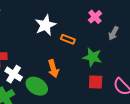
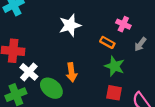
pink cross: (95, 17) -> (123, 24), turned -32
orange rectangle: (68, 39) -> (107, 42), moved

